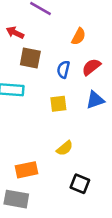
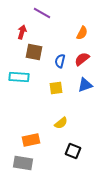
red arrow: (15, 33) -> (22, 32), turned 80
orange semicircle: (79, 36) -> (82, 33), moved

